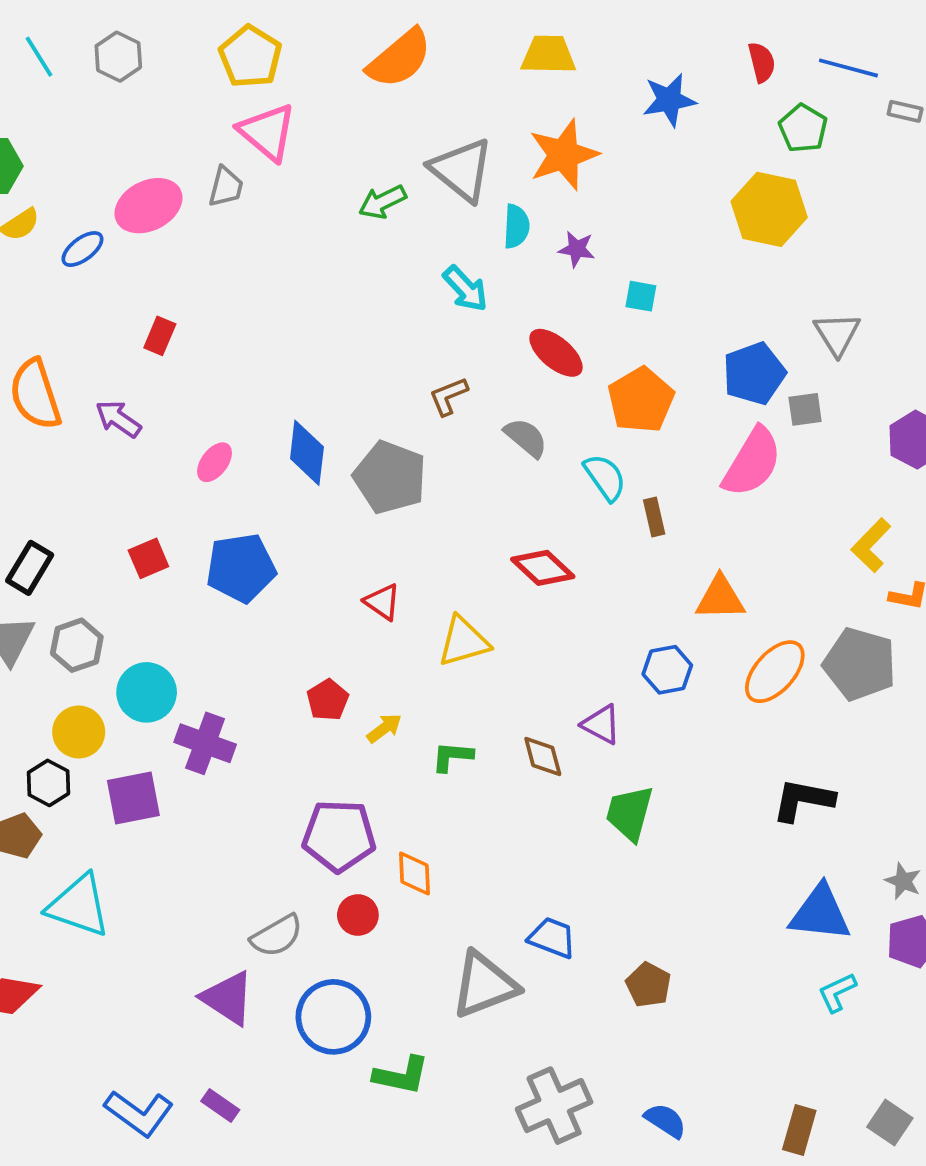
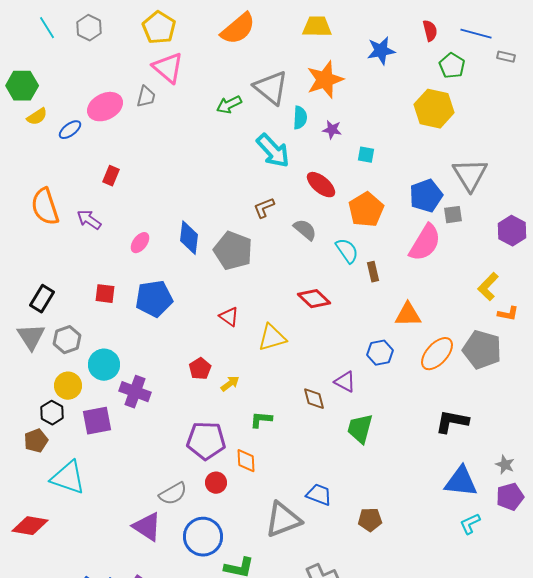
cyan arrow: (465, 289) -> (273, 151), size x1.4
gray triangle: (837, 334) -> (470, 175), size x1.4
red square: (148, 558) -> (105, 294), turned 30
green L-shape: (452, 757) -> (261, 420), moved
brown pentagon: (648, 985) -> (370, 520), turned -30

